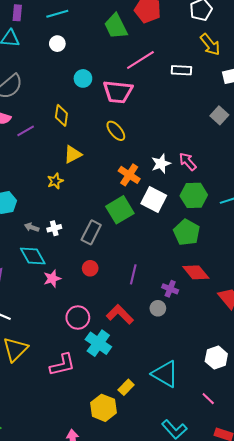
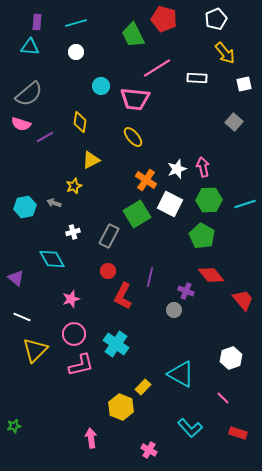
pink arrow: (188, 162) -> (203, 167), turned 30
gray arrow: (32, 227) -> (54, 203), moved
pink star: (52, 279) -> (71, 299), moved
red L-shape: (120, 314) -> (123, 296), moved, turned -108
pink circle: (78, 318) -> (74, 334), moved

